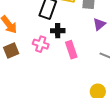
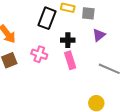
black cross: (58, 31) -> (68, 40), moved

